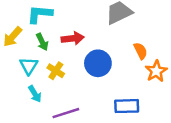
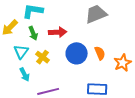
orange semicircle: (140, 51) -> (100, 53), moved

